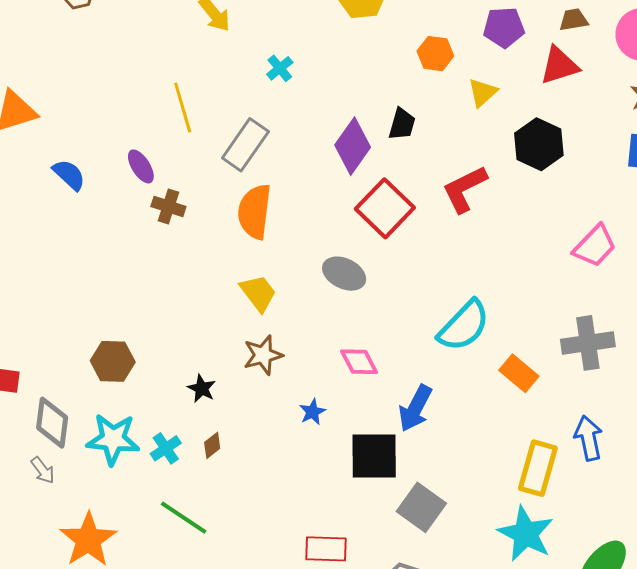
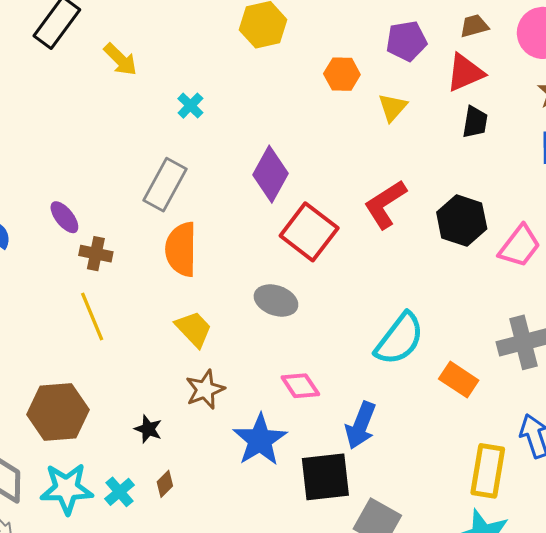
yellow line: (183, 107) -> (92, 317), moved
black trapezoid: (402, 124) -> (475, 122), moved
black hexagon: (539, 144) -> (462, 221), moved
brown hexagon: (113, 361) -> (58, 412), size x1.4
blue star: (312, 412) -> (260, 440), size x2.0

